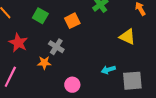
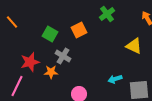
green square: (40, 16) -> (50, 34), moved
red star: (18, 43) -> (30, 62), moved, turned 30

